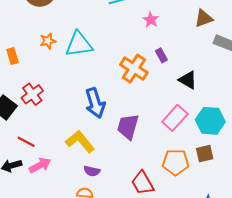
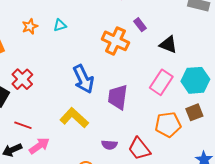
cyan triangle: (79, 44) -> (60, 25), size x0.5
purple semicircle: (92, 171) -> (109, 145), moved

